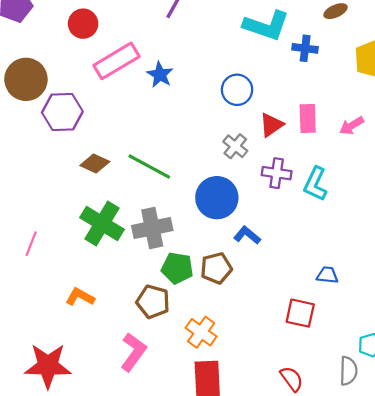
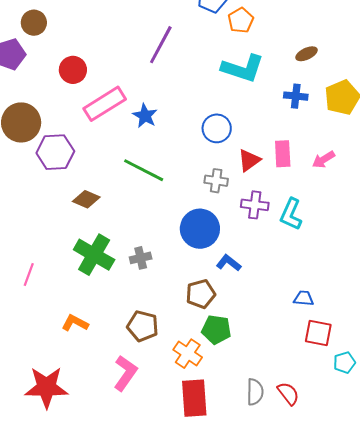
blue cross: (305, 48) -> (296, 96), moved
gray cross: (235, 146) -> (216, 181), turned -30
green line: (149, 167) -> (144, 170), moved
gray cross: (152, 228) -> (141, 258), size x0.6
green pentagon: (177, 268) -> (216, 330), moved
red square: (300, 313) -> (318, 333), moved
gray semicircle: (348, 371) -> (255, 392), moved
red semicircle: (292, 379) -> (288, 393), moved

